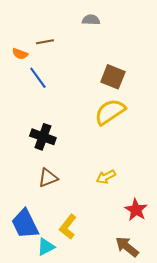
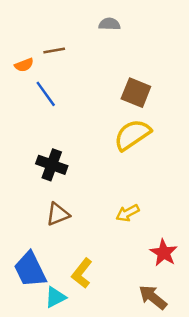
orange semicircle: (20, 54) -> (24, 65), turned -42

